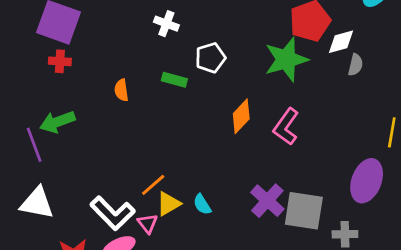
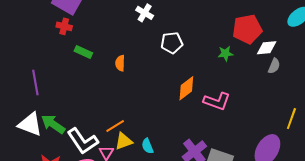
green star: (286, 59) -> (225, 53), size x0.5
green rectangle: (174, 80) -> (83, 52), moved
orange semicircle: (121, 90) -> (120, 63), moved
green arrow: (57, 122) -> (53, 124), moved, turned 45
pink L-shape: (286, 127) -> (217, 101), turned -116

